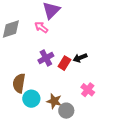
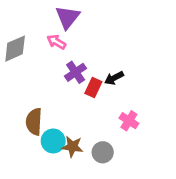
purple cross: (46, 58) -> (76, 72), moved
brown star: (54, 101) -> (72, 147), moved

